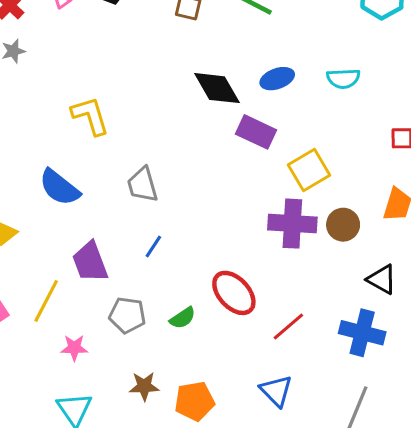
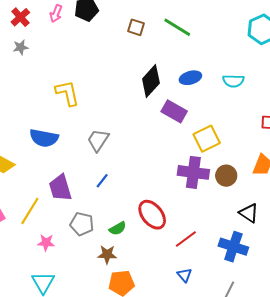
black diamond: (217, 88) -> (151, 81), turned 68
gray trapezoid: (143, 185) -> (98, 140), turned 45
blue semicircle: (59, 187) -> (44, 138), turned -32
brown star: (144, 386) -> (107, 255), moved
blue triangle: (276, 391) -> (184, 275), moved, size x0.7

